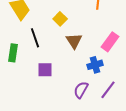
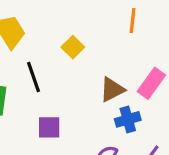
brown triangle: (74, 41) -> (112, 90), moved, turned 36

